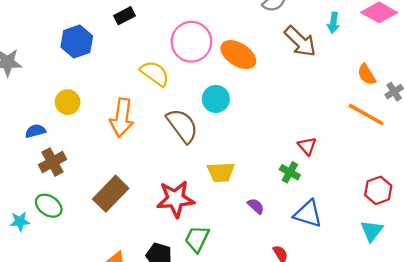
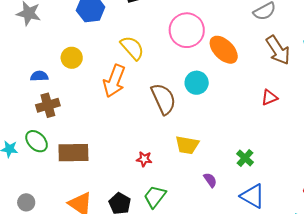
yellow semicircle: (155, 73) -> (132, 48), moved
red triangle: (307, 146) -> (269, 97), moved, turned 36
brown rectangle: (111, 194) -> (73, 153), moved, turned 32
red star: (176, 199) -> (144, 159), size x0.5

